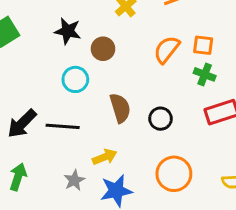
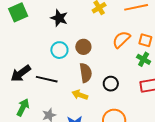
brown circle: (103, 49) -> (83, 47), moved
yellow arrow: (105, 157) -> (80, 95), moved, turned -147
green arrow: (18, 177) -> (23, 107), moved

